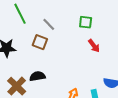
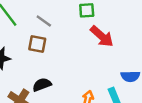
red arrow: (94, 46) -> (102, 36), size x1.5

